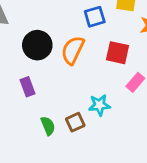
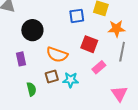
orange semicircle: (73, 50) -> (57, 55), moved, turned -105
brown square: (75, 122) -> (52, 76), moved

